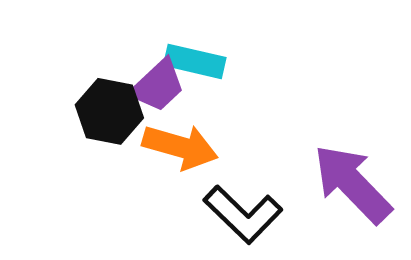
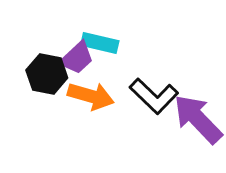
black L-shape: (243, 214) -> (154, 96), moved

